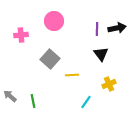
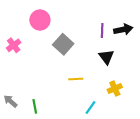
pink circle: (54, 21) -> (40, 20), moved
pink cross: (21, 35) -> (14, 45), moved, turned -32
gray square: (50, 59) -> (63, 44), moved

